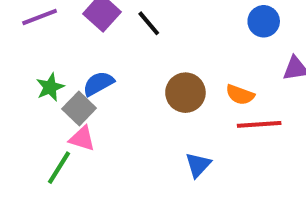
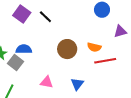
blue semicircle: (98, 84) -> (24, 49), turned 35
pink triangle: (82, 139) -> (47, 82), moved

